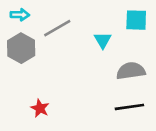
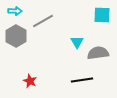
cyan triangle: (103, 40) -> (77, 42), moved
black line: (129, 107) -> (82, 80), moved

